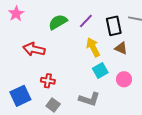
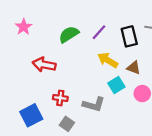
yellow arrow: (93, 47) -> (108, 60), turned -30
brown triangle: (121, 48) -> (134, 68), moved
gray L-shape: (89, 99) -> (94, 104), moved

